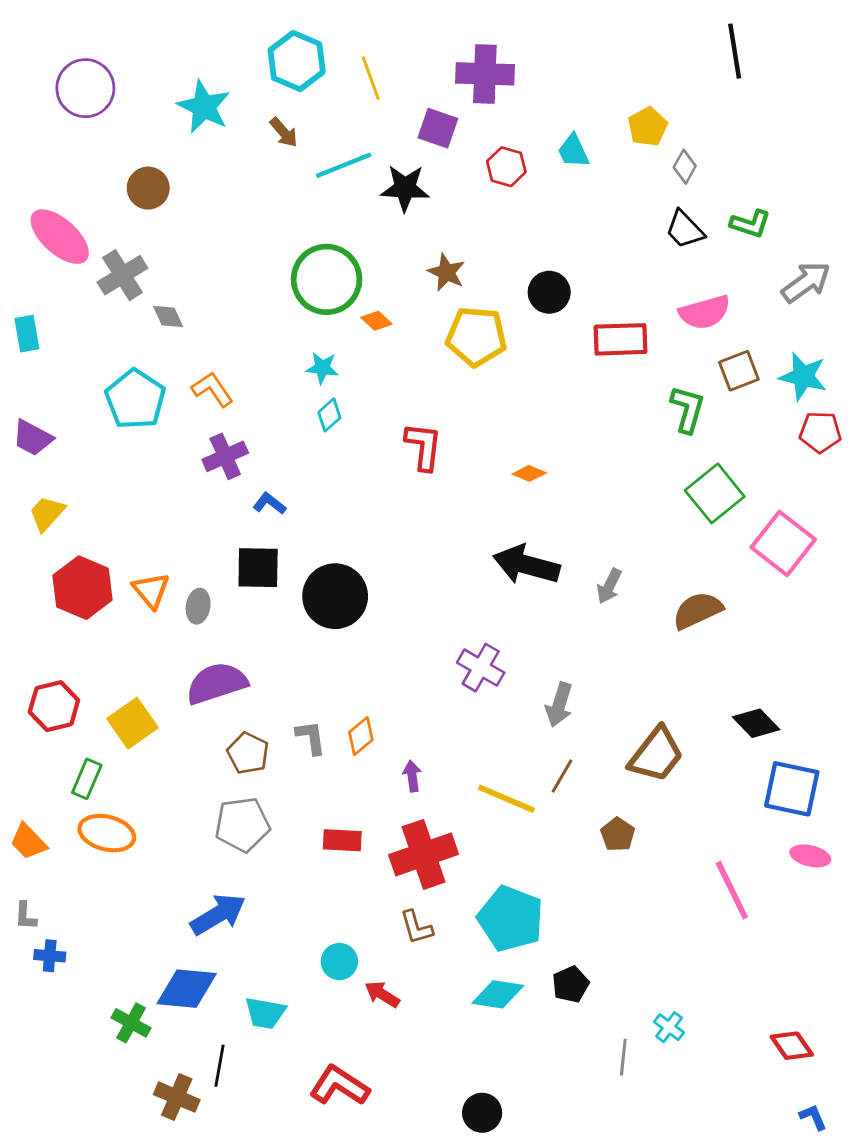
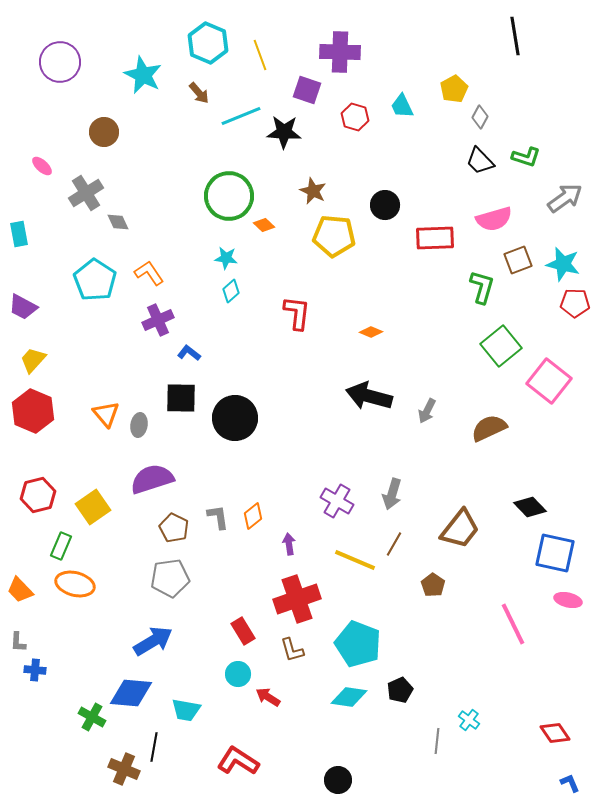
pink ellipse: (60, 237) -> (42, 166), size x0.5
red hexagon: (83, 588) -> (33, 411), moved
purple cross: (481, 668) -> (337, 501), moved
red rectangle: (342, 840) -> (243, 631), moved, turned 56

